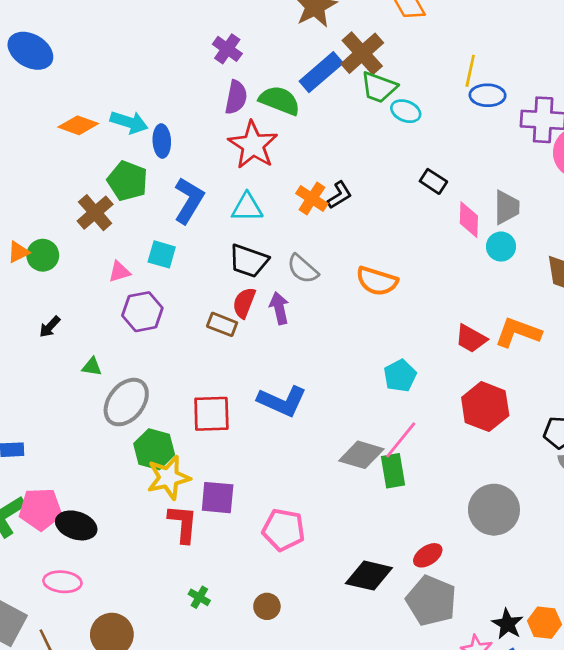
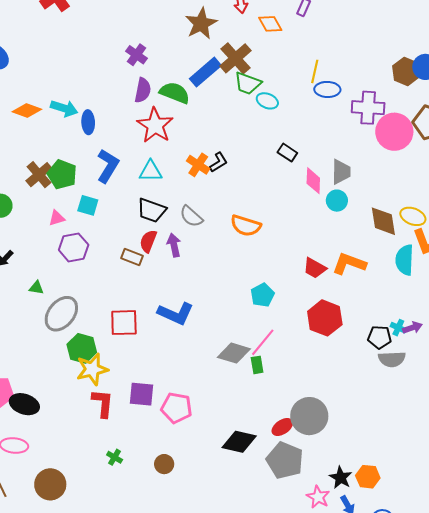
green pentagon: (127, 181) -> (62, 174), moved
green rectangle: (393, 471) -> (257, 365), size x0.7
purple square: (218, 498) -> (141, 394), moved
gray circle: (494, 510) -> (309, 416), moved

